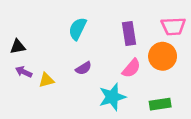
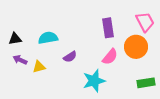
pink trapezoid: (173, 26) -> (145, 22), turned -115
cyan semicircle: (78, 29) -> (48, 38), moved, turned 54
green rectangle: (160, 104) -> (146, 83), moved

